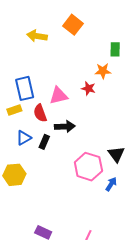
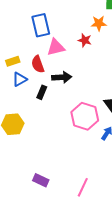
blue rectangle: (25, 88) -> (41, 25), moved
blue triangle: (24, 138) -> (20, 79), moved

